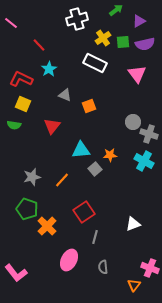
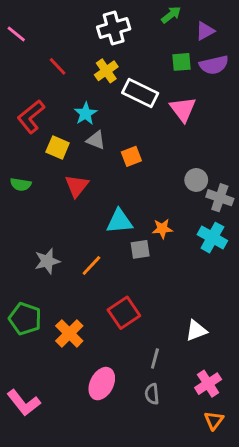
yellow cross: (103, 38) -> (106, 71), moved
cyan star: (49, 69) -> (86, 114), moved
pink triangle: (137, 74) -> (183, 109), moved
red L-shape: (21, 79) -> (31, 117), turned -65
yellow square: (23, 104) -> (58, 148), moved
gray square: (95, 169) -> (140, 249), turned 32
green pentagon: (27, 209) -> (25, 319), moved
gray line: (95, 237) -> (155, 358), moved
pink cross: (150, 268) -> (208, 384), moved, turned 36
orange triangle: (134, 285) -> (214, 420), moved

